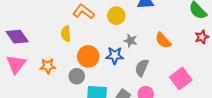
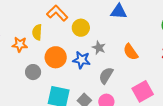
yellow circle: (116, 16) -> (81, 28), moved
orange star: (48, 66) -> (20, 45), moved
gray circle: (77, 76) -> (33, 72), moved

